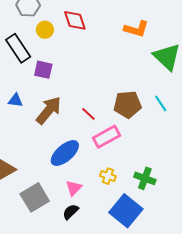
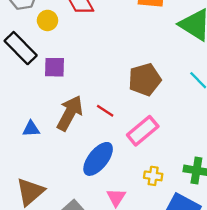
blue triangle: (15, 100) -> (31, 129), moved
brown pentagon: (127, 104) -> (145, 80), moved
red line: (88, 114) -> (105, 111), moved

